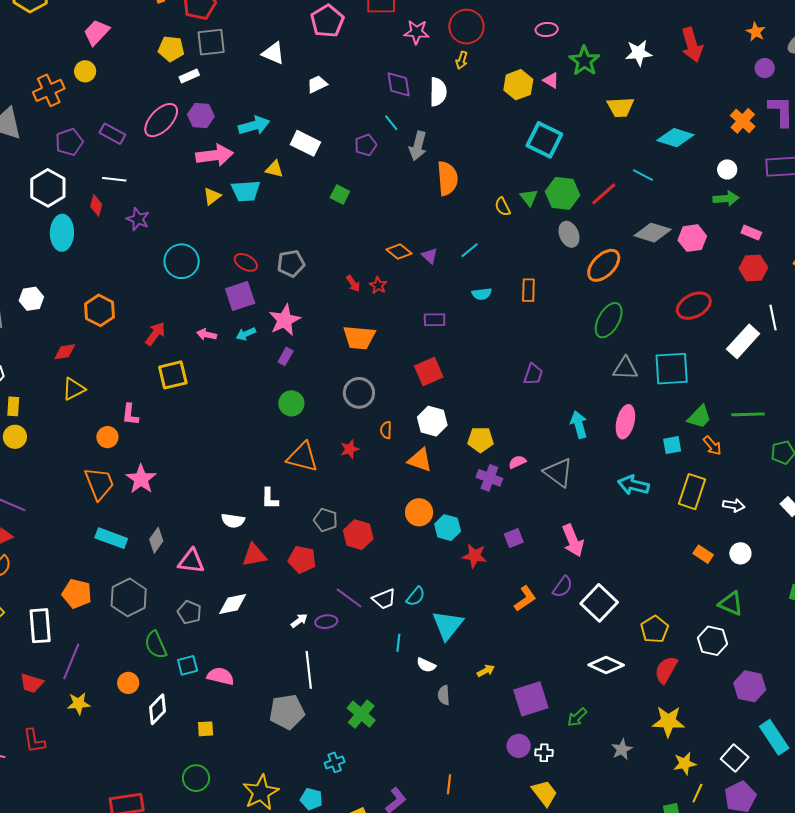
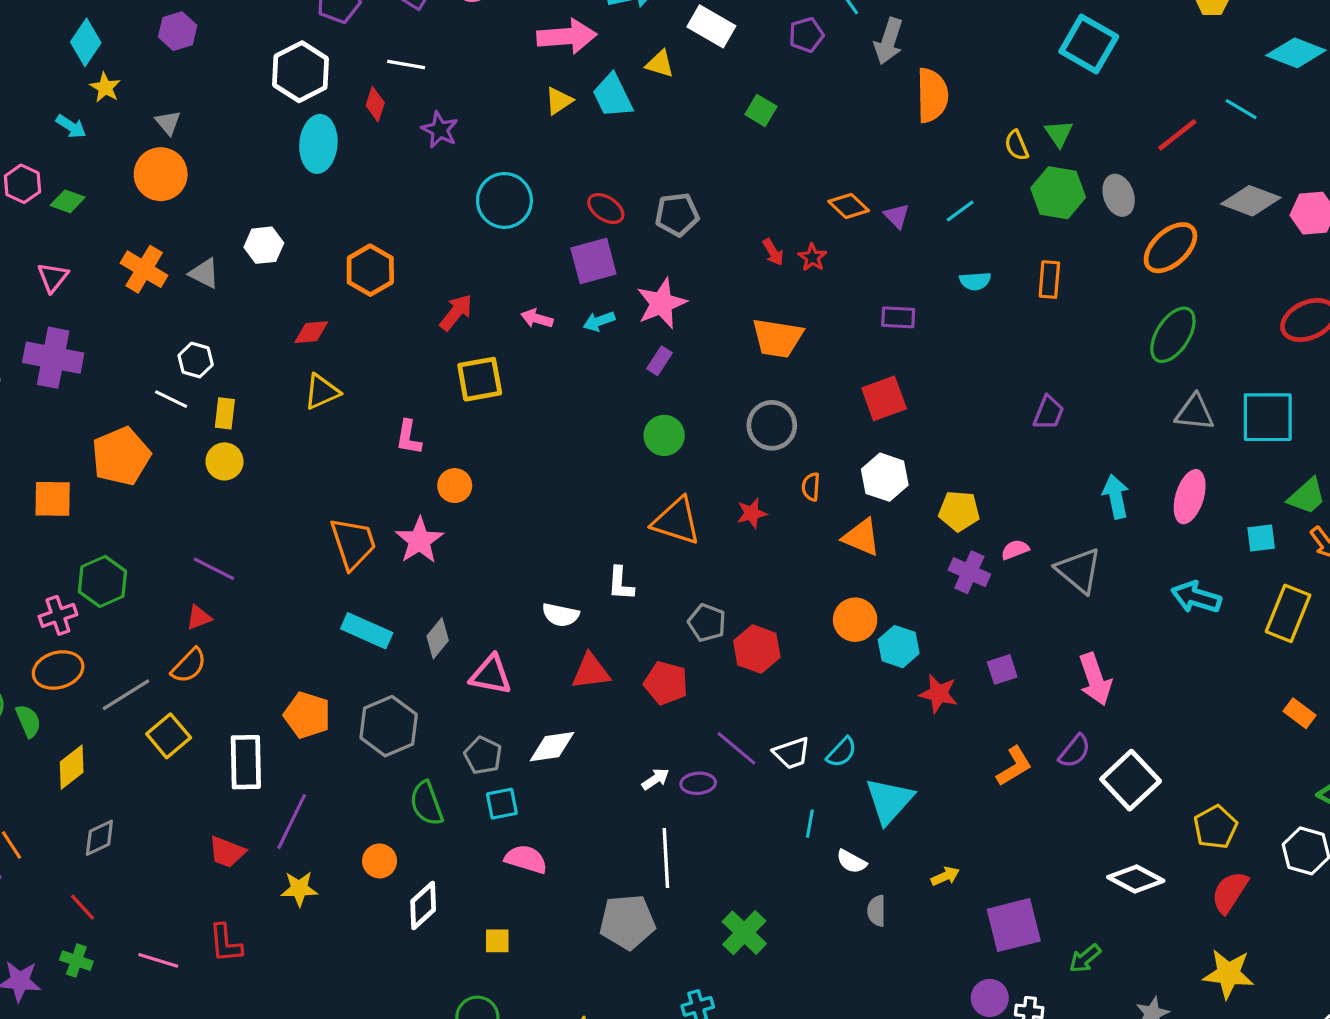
cyan trapezoid: (246, 191) -> (613, 96), turned 64
green hexagon: (562, 193) -> (1058, 193), moved
orange circle: (107, 437) -> (455, 486), moved
cyan square: (188, 665) -> (502, 804), moved

